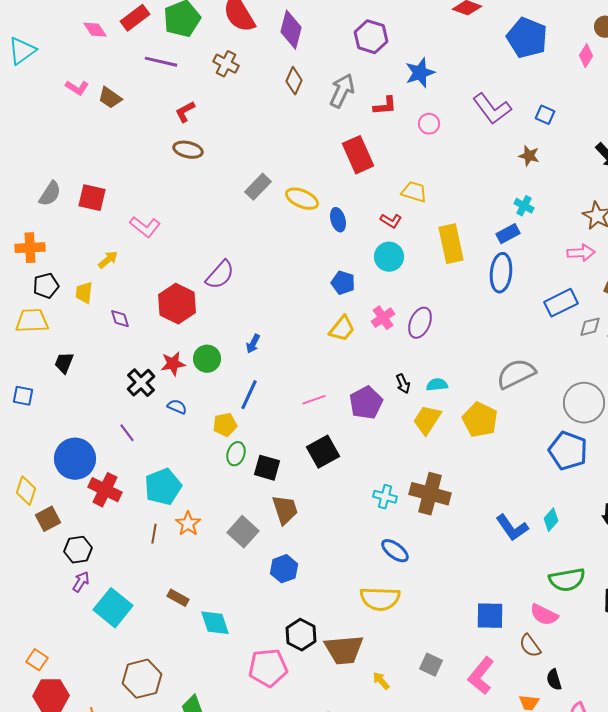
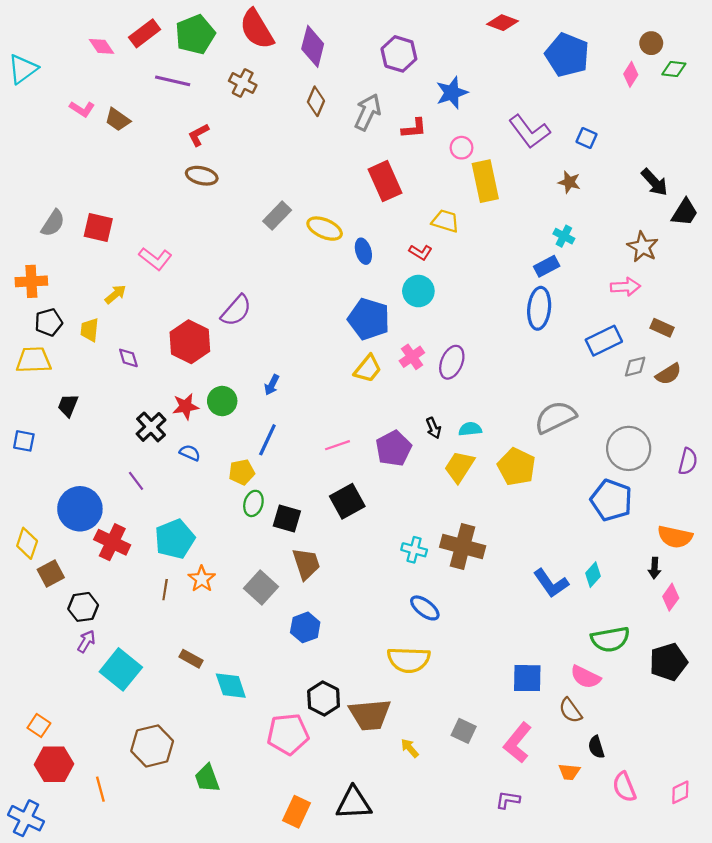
yellow rectangle: (451, 244) -> (485, 181), moved
blue pentagon: (343, 283) -> (369, 319), size x1.6

